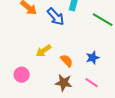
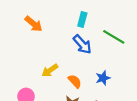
blue arrow: (56, 17) -> (82, 44), moved

